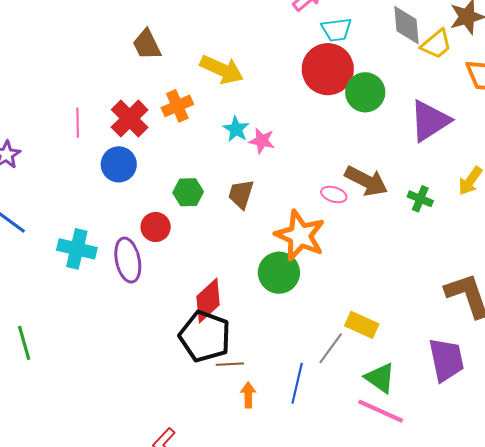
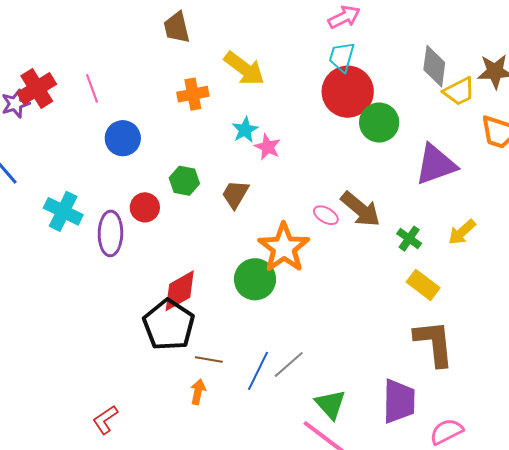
cyan trapezoid: (336, 30) -> (342, 57), moved, turned 100
red cross: (130, 119) -> (37, 89), moved
pink line: (78, 123) -> (92, 88), turned -32
yellow rectangle: (362, 325) -> (423, 285), moved
brown line: (230, 364) -> (209, 360), moved
blue line: (297, 383) -> (258, 371), moved

